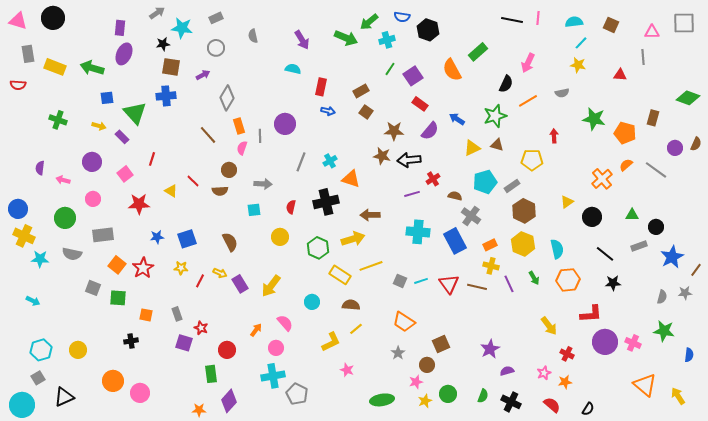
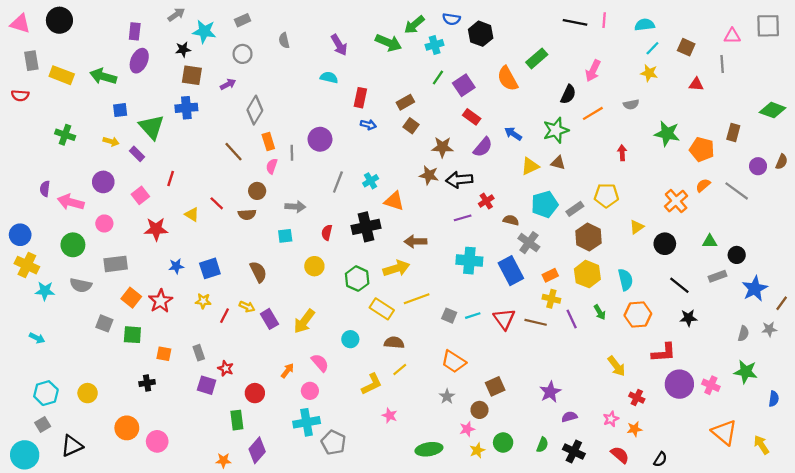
brown square: (611, 25) -> (686, 47), moved
yellow pentagon: (532, 160) -> (606, 195), moved
pink arrow: (63, 180) -> (71, 202), size x1.6

